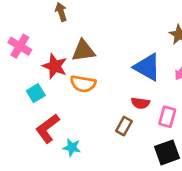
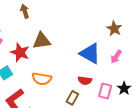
orange semicircle: (83, 84) -> (42, 79), moved

